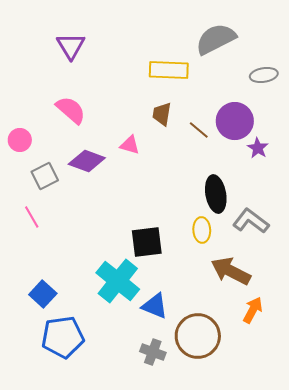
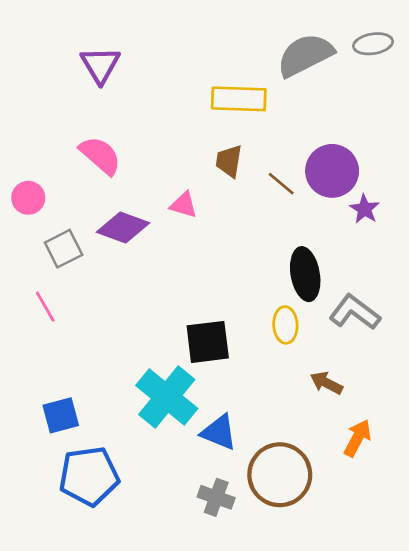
gray ellipse: (264, 75) -> (373, 44), moved
brown arrow: (231, 271) -> (326, 383), size x0.6
blue square: (43, 294) -> (61, 415), turned 32

